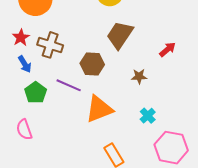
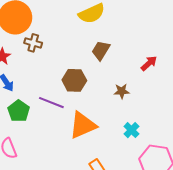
brown trapezoid: (120, 35) -> (101, 50), size x0.7
brown cross: (50, 45) -> (33, 43), moved, size x0.7

